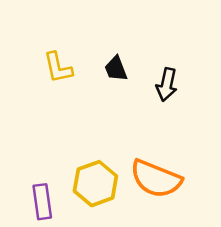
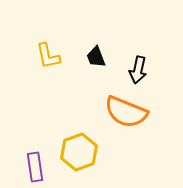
orange semicircle: (156, 179) -> (126, 112), moved

